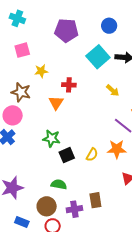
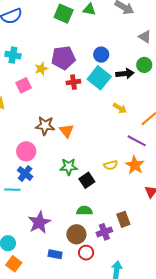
blue circle: (109, 26) -> (101, 55), moved
yellow star: (41, 71) -> (41, 69), moved
red cross: (69, 85) -> (73, 82), moved
brown star: (21, 92) -> (45, 126), moved
orange star: (117, 149) -> (135, 165), turned -30
yellow semicircle: (92, 155) -> (111, 165), moved, turned 56

